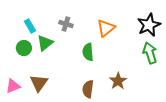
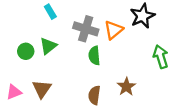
gray cross: (66, 24) -> (86, 29), moved, size x1.6
black star: (149, 25) -> (142, 16), moved
cyan rectangle: (30, 26) -> (50, 12), moved

